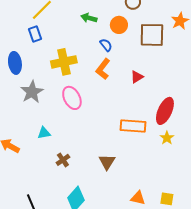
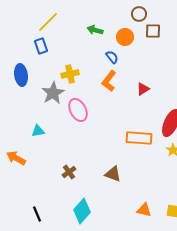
brown square: (152, 35) -> (153, 31), moved, size x0.6
yellow cross: (64, 62) -> (70, 74), size x0.7
gray star: (32, 92) -> (53, 93), moved
cyan triangle: (44, 133) -> (38, 131), moved
brown triangle: (107, 162) -> (113, 174), turned -42

